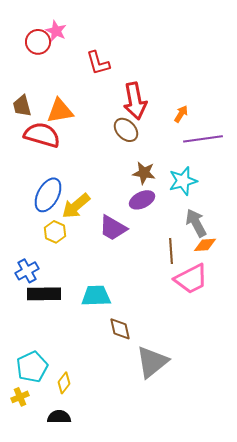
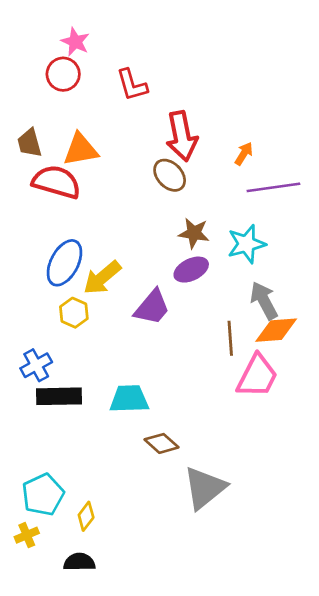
red circle: (38, 42) -> (63, 74), moved
purple trapezoid: (113, 228) -> (152, 307), turned -80
orange diamond: (205, 245) -> (276, 330), size x1.4
pink trapezoid: (191, 279) -> (257, 376), turned -36
brown diamond: (120, 329) -> (162, 443), turned -35

